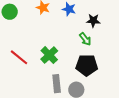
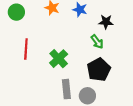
red line: (19, 57) -> (26, 49), moved, turned 54
black pentagon: (87, 65) -> (99, 70), turned -30

